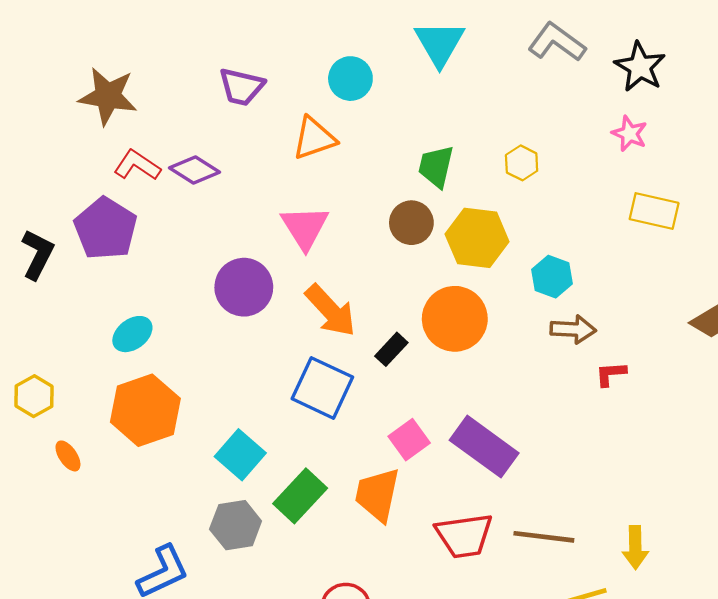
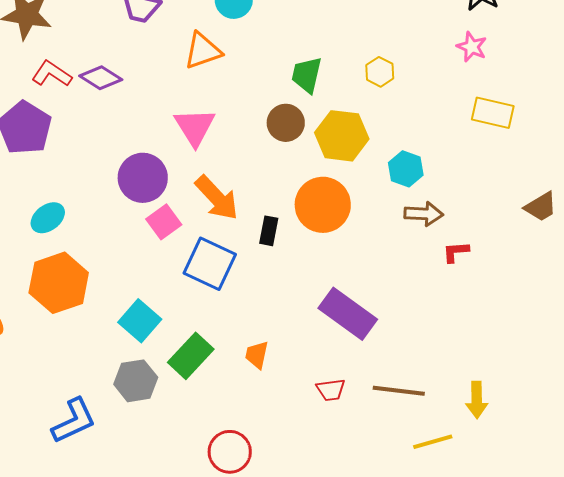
black rectangle: (391, 349) -> (269, 231), turned -32
pink square: (409, 440) -> (164, 222), moved
orange trapezoid: (377, 495) -> (257, 355), size x0.6
red trapezoid: (464, 536) -> (331, 390), size x0.6

